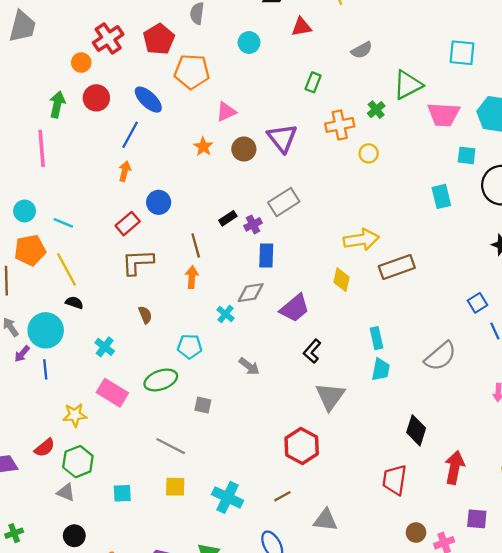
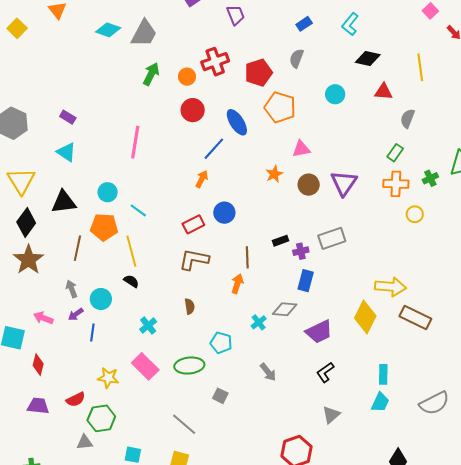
gray semicircle: (362, 50) -> (408, 118), moved, turned 126
green rectangle: (313, 82) -> (395, 153), moved
green arrow: (57, 104) -> (151, 74), moved
brown rectangle: (397, 267) -> (415, 318), turned 32
yellow diamond: (342, 280) -> (365, 317), size x1.5
cyan circle: (46, 330) -> (101, 299), size x0.7
gray triangle: (330, 396) -> (331, 415), size x0.7
gray triangle: (66, 492) -> (85, 442), turned -42

